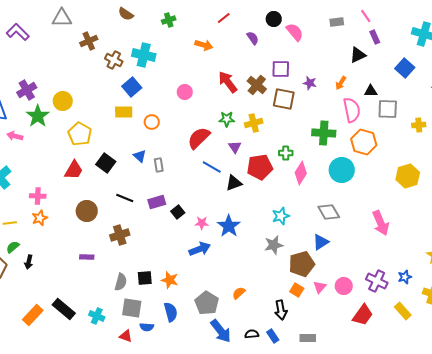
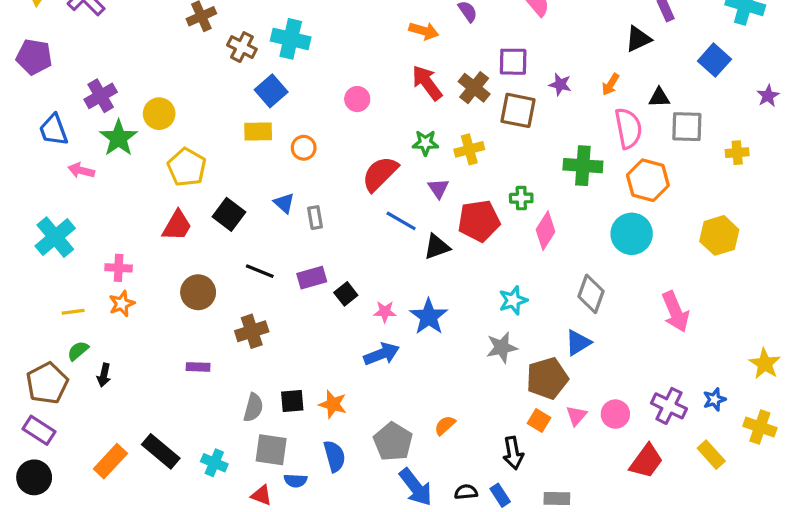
orange arrow: (204, 45) -> (424, 31), moved
cyan circle: (342, 170) -> (632, 234), moved
gray diamond: (329, 212) -> (591, 294), turned 50

